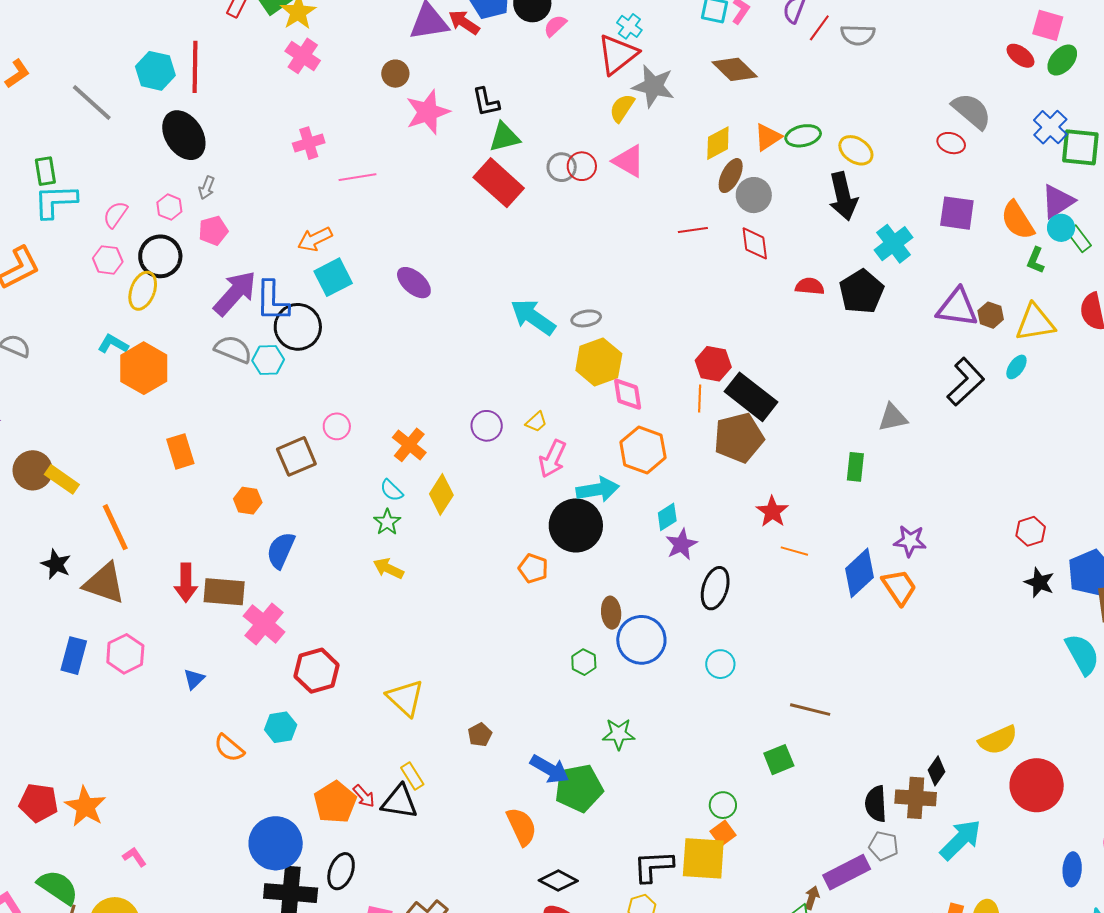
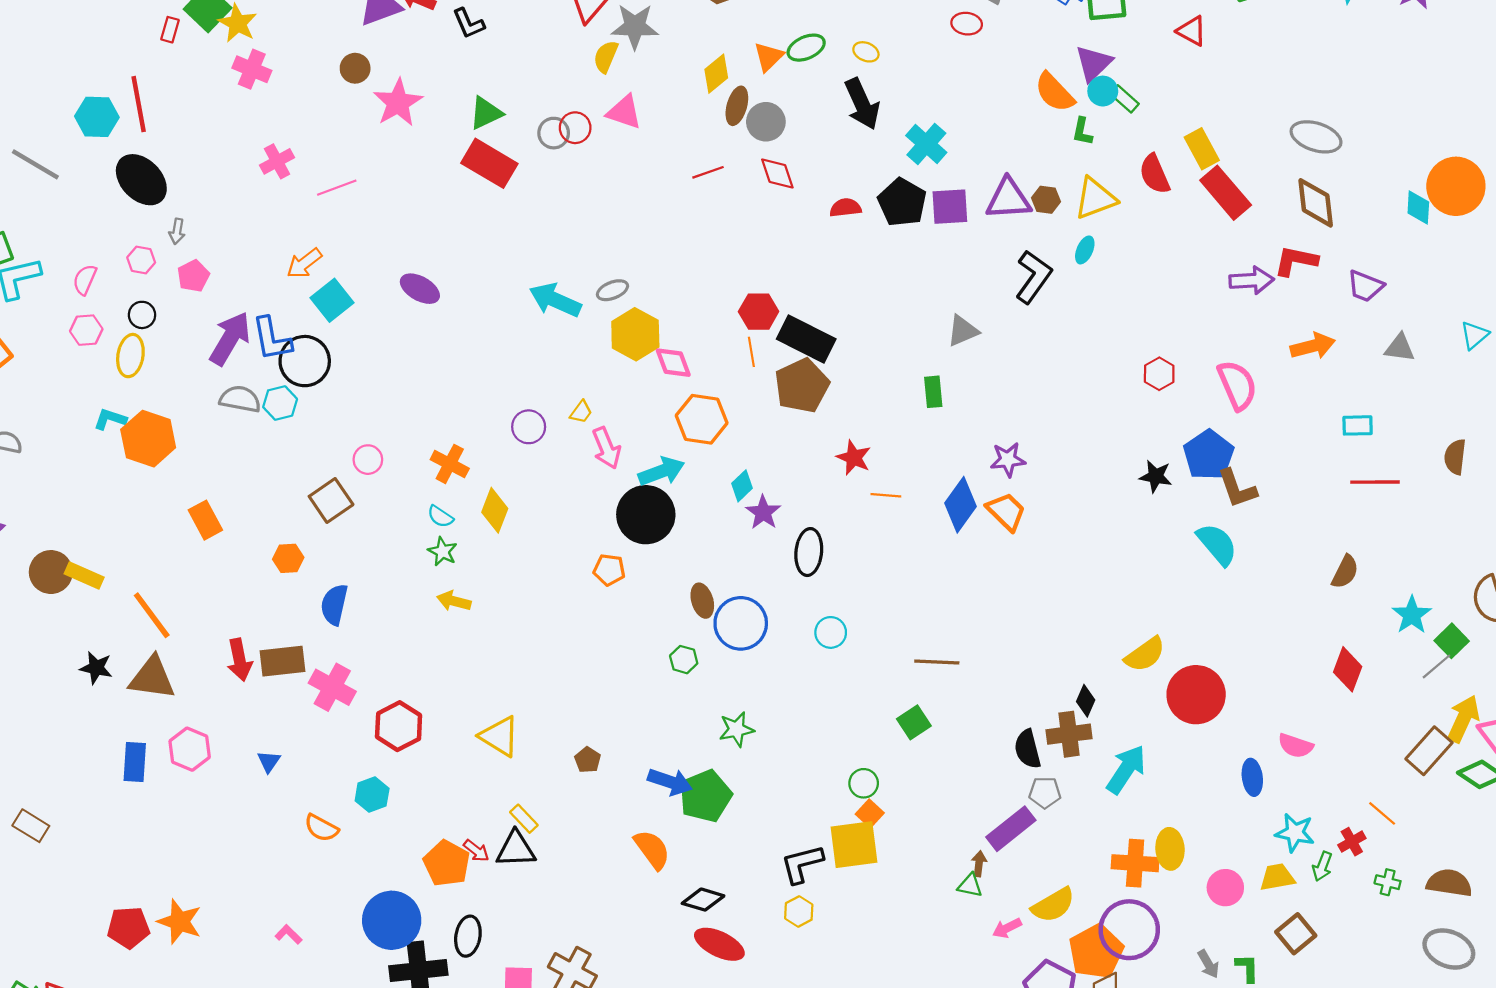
black L-shape: (486, 102) -> (469, 23), moved
yellow ellipse: (856, 150) -> (866, 52), size x0.7
purple square: (957, 213) -> (950, 207), moved
black circle: (160, 256) -> (142, 315), size x0.6
pink arrow: (553, 459) -> (607, 448), turned -36
red hexagon: (1031, 531) -> (1159, 374), moved
pink L-shape: (134, 857) -> (289, 934), moved

